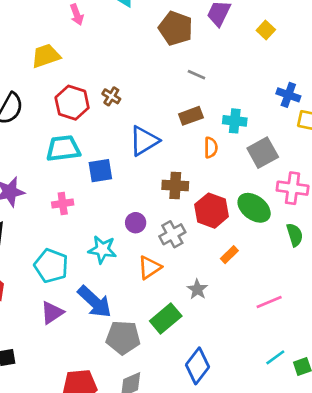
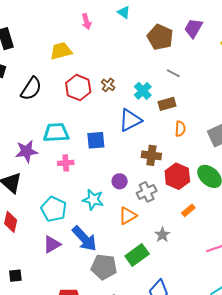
cyan cross: (235, 121) -> (143, 91), moved, turned 36
cyan trapezoid: (63, 148) -> (56, 133), moved

